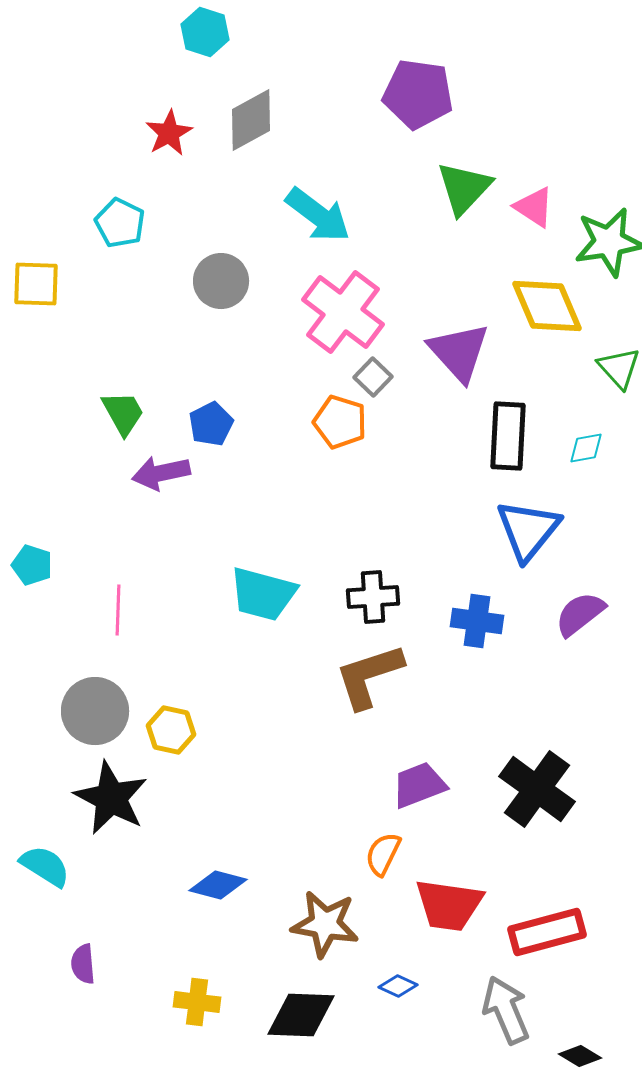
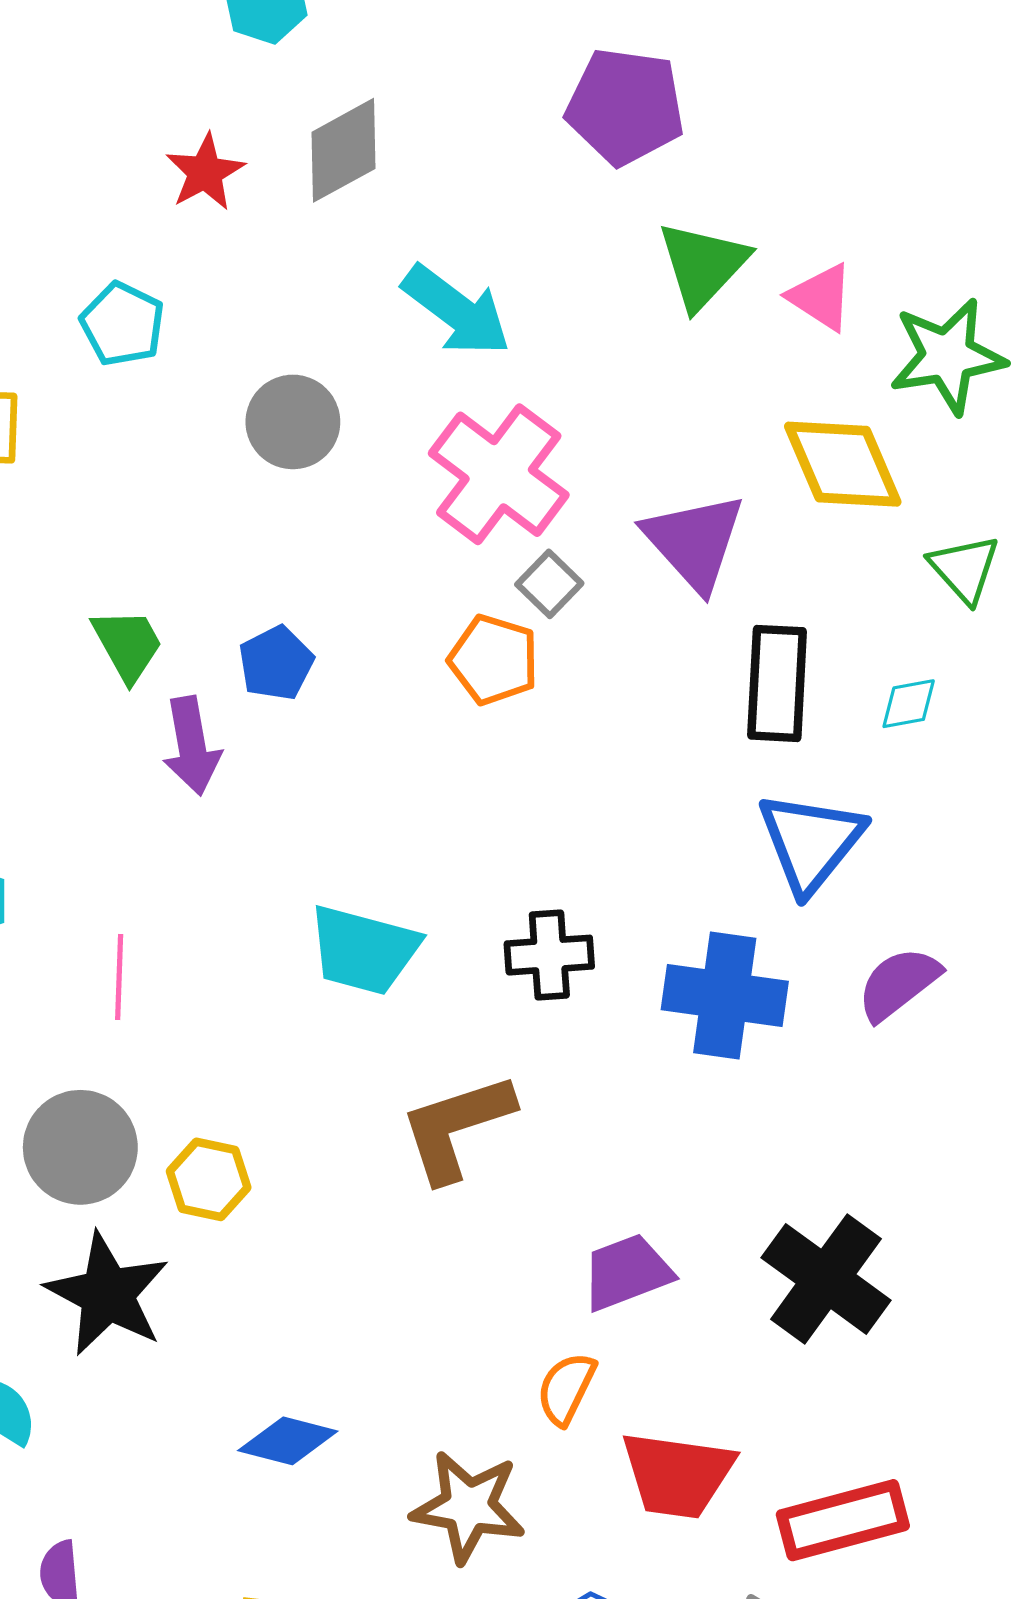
purple arrow: (161, 473) -> (192, 746), turned -88
blue cross: (477, 621) -> (725, 996), size x1.4
brown L-shape: (369, 676) -> (457, 1127), moved

